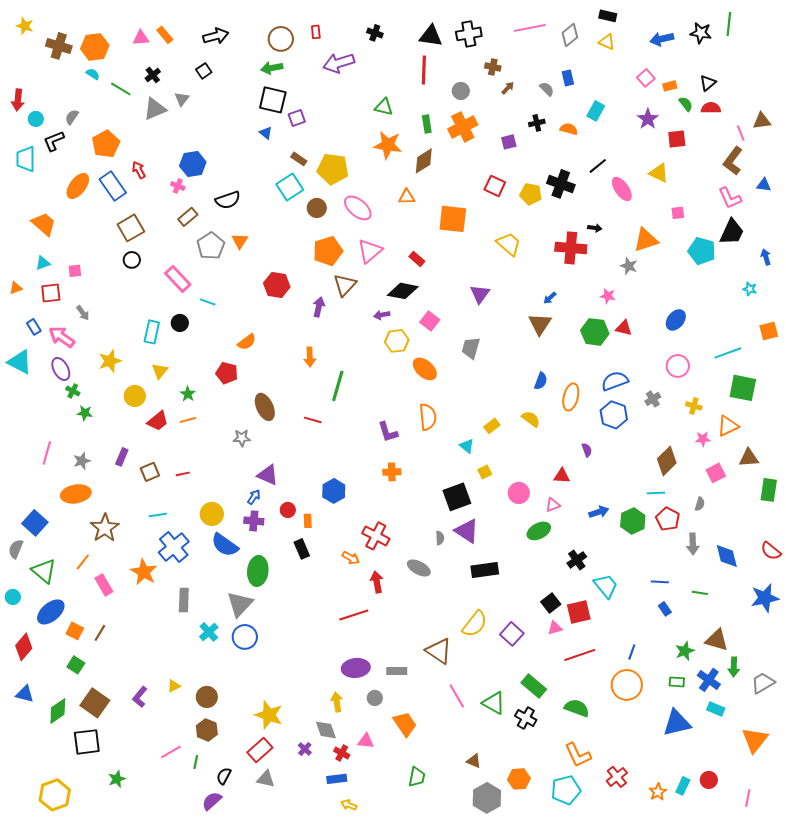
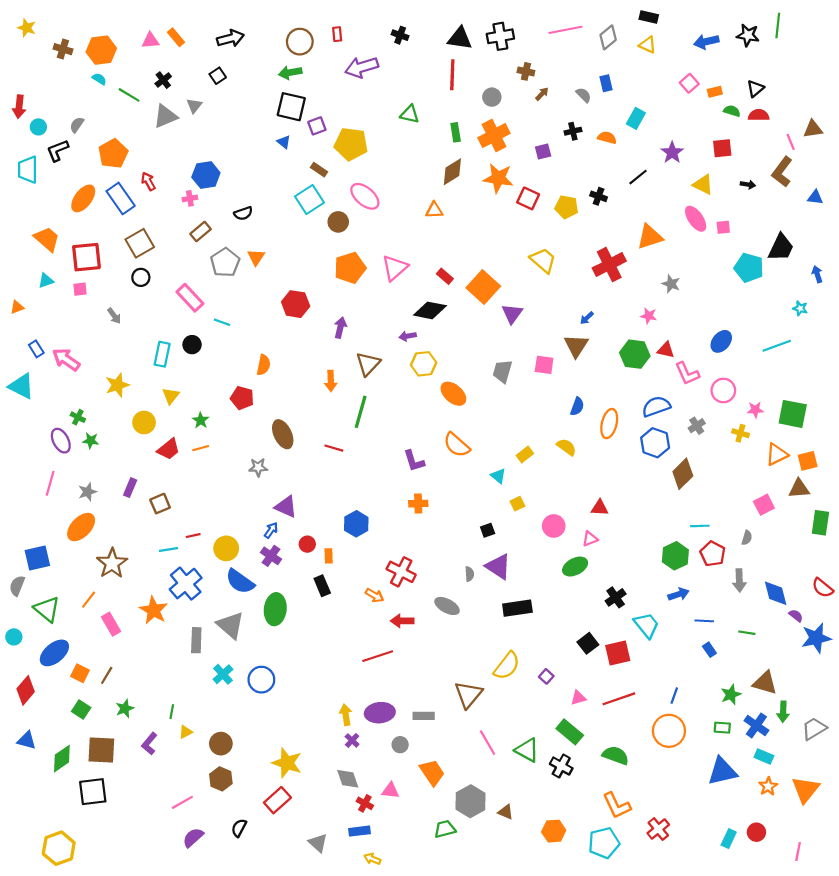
brown cross: (59, 46) -> (63, 49), size x0.7
green semicircle: (686, 104) -> (732, 111), turned -35
purple star: (648, 119) -> (672, 153), moved
orange star: (388, 145) -> (498, 178), moved
yellow pentagon: (333, 169) -> (351, 144), moved
black cross: (561, 184) -> (599, 196), size x0.6
pink cross: (178, 186) -> (190, 198), turned -32
pink ellipse: (622, 189) -> (696, 219), moved
pink L-shape: (730, 198) -> (687, 373), moved
black semicircle: (228, 200) -> (243, 213), size x0.7
pink ellipse: (358, 208) -> (365, 196), moved
orange square: (453, 219) -> (483, 287), moved, turned 36
black arrow: (595, 228) -> (748, 185), moved
orange triangle: (646, 240) -> (650, 237), moved
red cross: (571, 248) -> (609, 265), turned -32
brown triangle: (345, 285) -> (368, 364), moved
red square: (51, 293) -> (86, 257), moved, size x1.4
gray arrow: (83, 313) -> (114, 316), moved
pink square: (430, 321) -> (544, 365), moved, turned -30
orange square: (769, 331) -> (808, 461), moved
orange semicircle: (247, 342) -> (264, 365), turned -42
cyan line: (728, 353) -> (777, 346), moved
purple ellipse: (61, 369) -> (61, 441), moved
orange semicircle: (428, 417) -> (457, 445), turned 136
pink star: (703, 439) -> (755, 410), moved
purple semicircle: (587, 450) -> (796, 616), moved, turned -32
brown diamond: (667, 461) -> (683, 474), moved
red line: (183, 474) -> (193, 536), moved
orange ellipse: (76, 494) -> (81, 527), turned -36
black square: (457, 497) -> (488, 530), size x0.5
blue arrow: (599, 512) -> (679, 594), moved
purple cross: (254, 521) -> (271, 556), turned 30
blue square: (35, 523) -> (37, 558), turned 35
red arrow: (377, 582) -> (402, 621), turned -80
gray triangle: (240, 604) -> (230, 625), moved, turned -32
pink triangle: (555, 628) -> (578, 698), moved
purple square: (512, 634) -> (546, 676), size x0.6
brown triangle: (439, 651) -> (468, 695), turned 36
yellow arrow: (337, 702) -> (346, 715), moved
brown square: (95, 703) -> (101, 750), turned -32
purple cross: (305, 749) -> (352, 740), moved
green line: (196, 762) -> (172, 712), moved
green trapezoid: (417, 777) -> (445, 829), turned -115
green star: (117, 779) -> (125, 708), moved
gray triangle: (266, 779) -> (318, 843), moved, turned 30
orange star: (658, 792) -> (768, 786), moved
gray hexagon: (487, 798) -> (470, 801), moved
purple semicircle: (212, 801) -> (193, 838), moved

